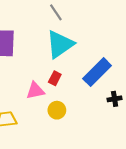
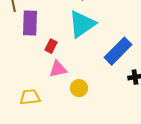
red rectangle: (55, 78) -> (51, 46), moved

